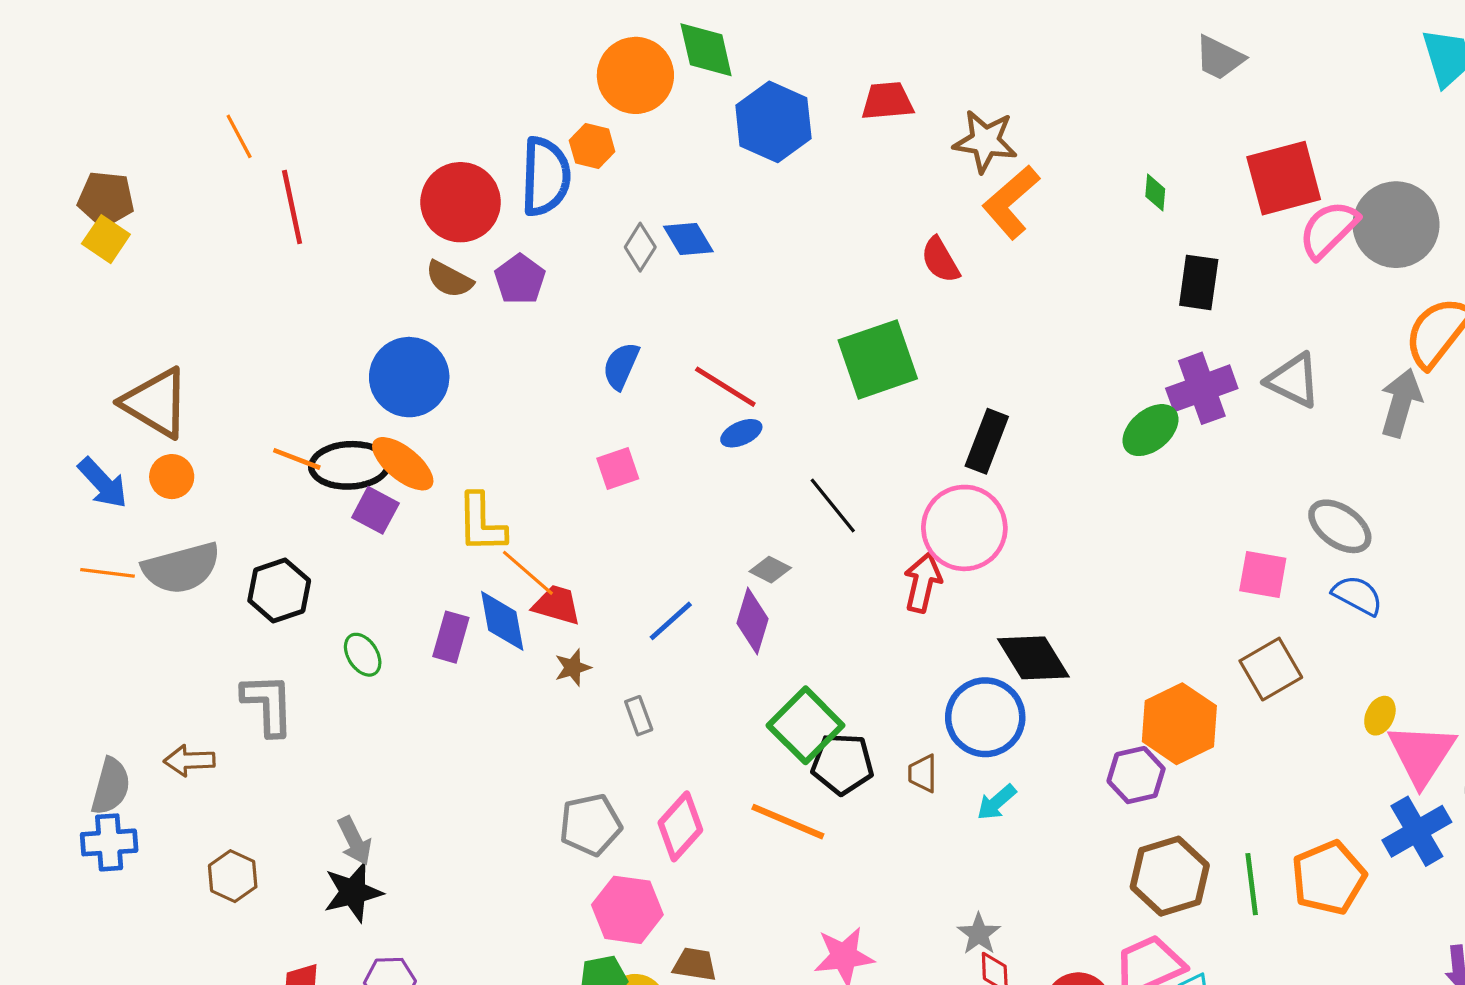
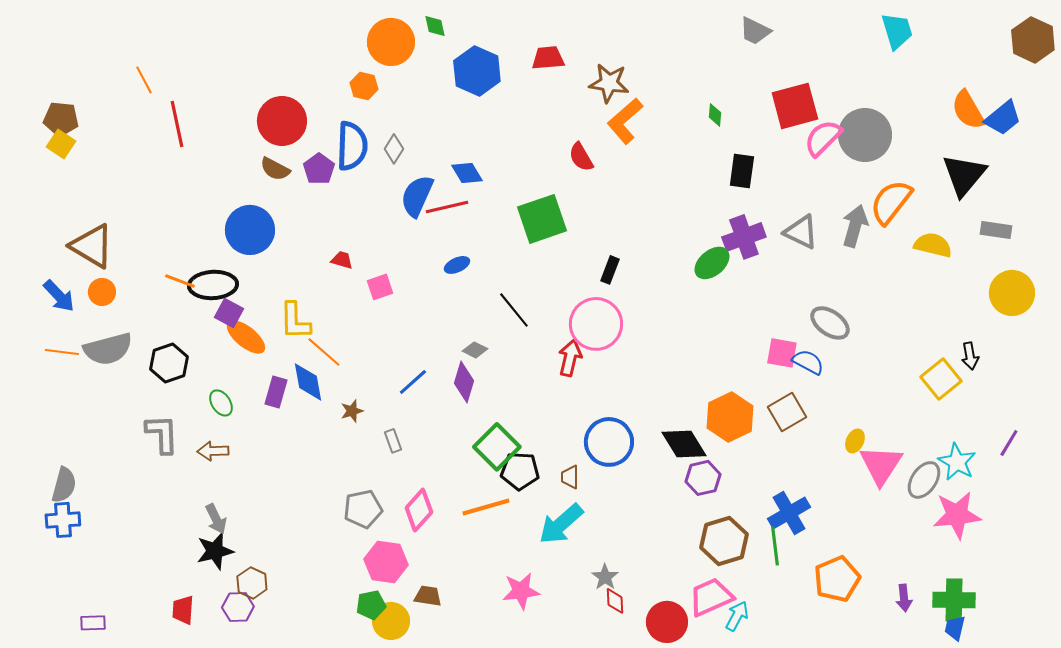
green diamond: (706, 50) -> (435, 26), size x0.6
blue semicircle: (546, 177) -> (352, 146), moved
blue diamond: (688, 239) -> (467, 173), moved
blue semicircle: (621, 366) -> (417, 196), moved, size x1.4
red line: (725, 387) -> (447, 207), moved, turned -45
gray arrow: (1401, 403) -> (855, 226), moved
black rectangle: (987, 441) -> (610, 270), size x0.7
orange ellipse: (403, 464) -> (246, 337), moved
blue semicircle: (1357, 595) -> (808, 362), moved
red trapezoid: (557, 605) -> (342, 260), moved, size x0.7
black diamond: (1033, 658) -> (684, 444), moved
orange hexagon: (1179, 724) -> (730, 417), moved
brown arrow: (189, 761) -> (213, 451), moved
cyan arrow: (996, 802) -> (561, 524), moved, size x1.8
orange line: (788, 822) -> (486, 507), turned -39
blue cross: (1417, 831) -> (789, 513), moved
brown hexagon: (233, 876) -> (252, 583), moved
orange pentagon: (1329, 878) -> (837, 579), moved

